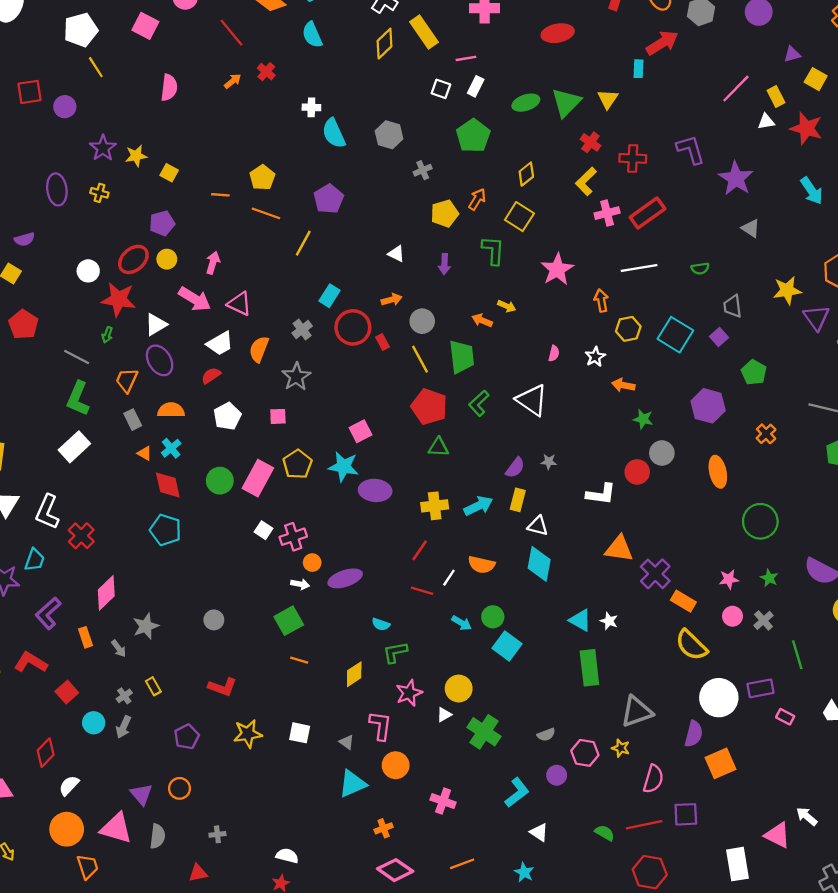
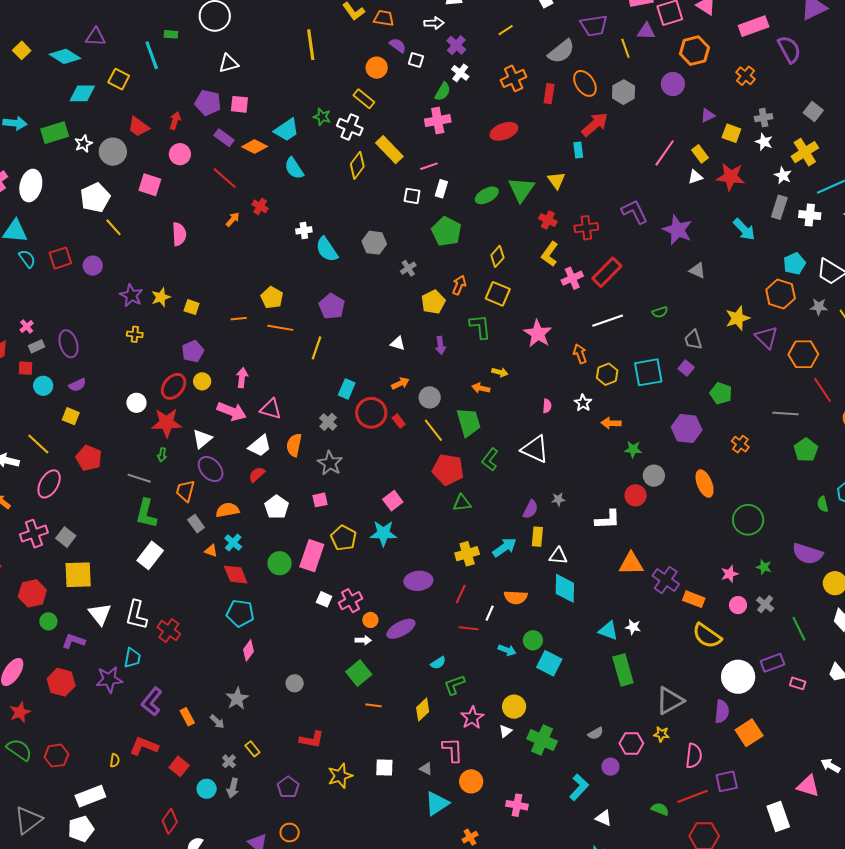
purple ellipse: (57, 189) -> (68, 344), moved
cyan square: (675, 335) -> (648, 372), turned -32
purple ellipse: (375, 490) -> (418, 581), moved
pink diamond: (106, 593) -> (249, 650), moved, size x0.7
cyan semicircle: (381, 624) -> (438, 663), turned -42

